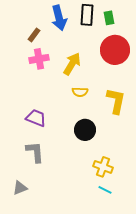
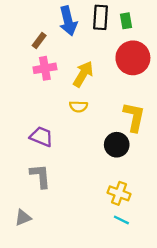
yellow semicircle: (80, 92) -> (78, 107), moved
black circle: (85, 130) -> (117, 145), moved

